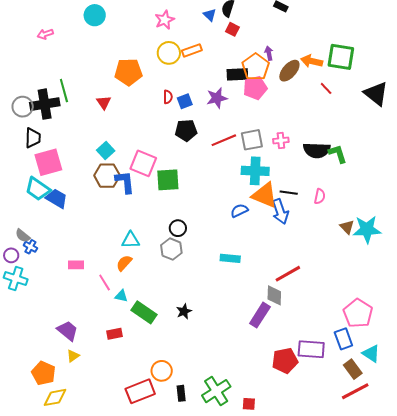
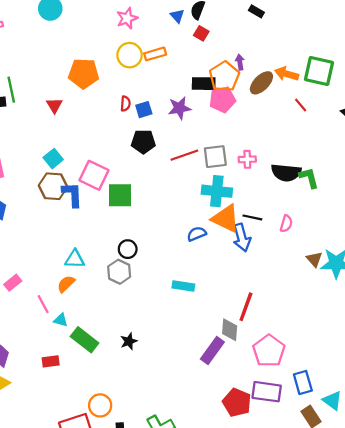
pink rectangle: (76, 265) -> (13, 283), turned -42
red line: (288, 274) -> (246, 307), turned -44
pink pentagon: (358, 313) -> (269, 351), moved
red pentagon: (285, 361) -> (237, 402), turned 30

